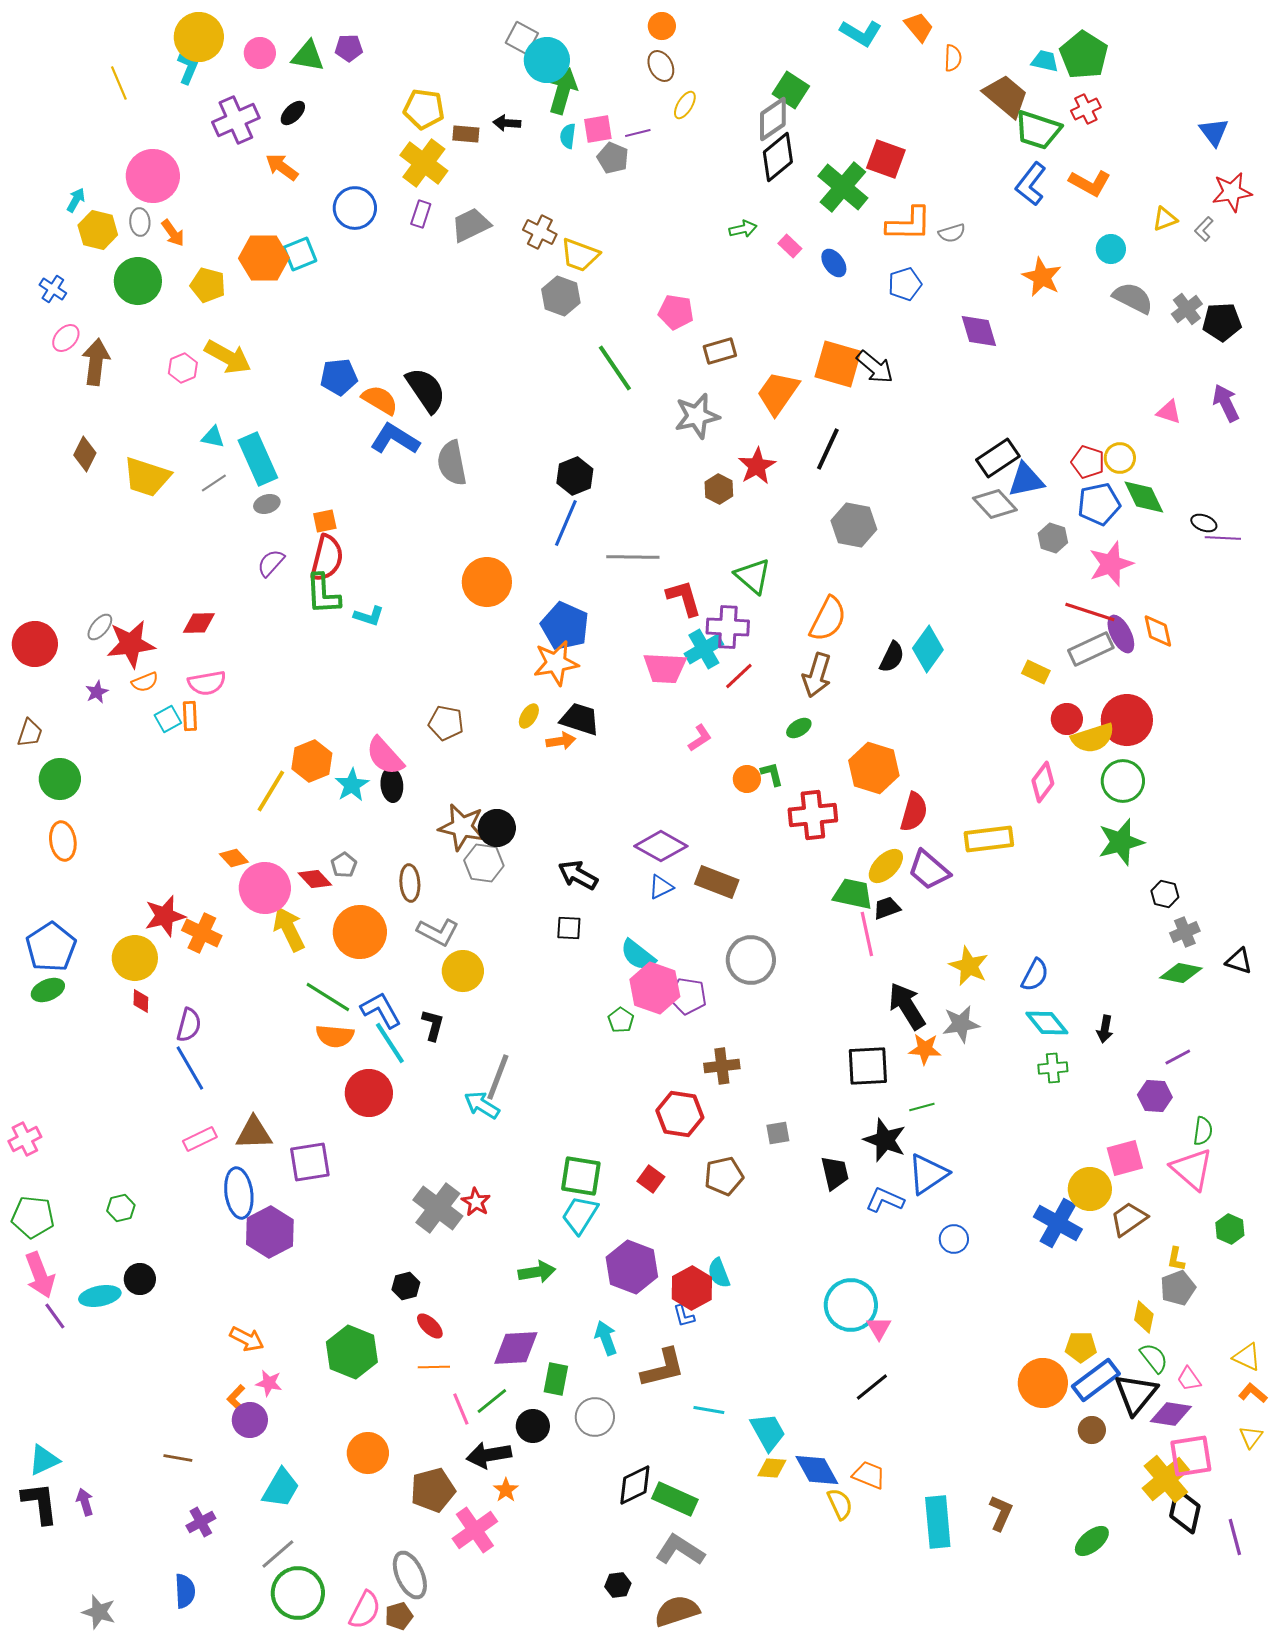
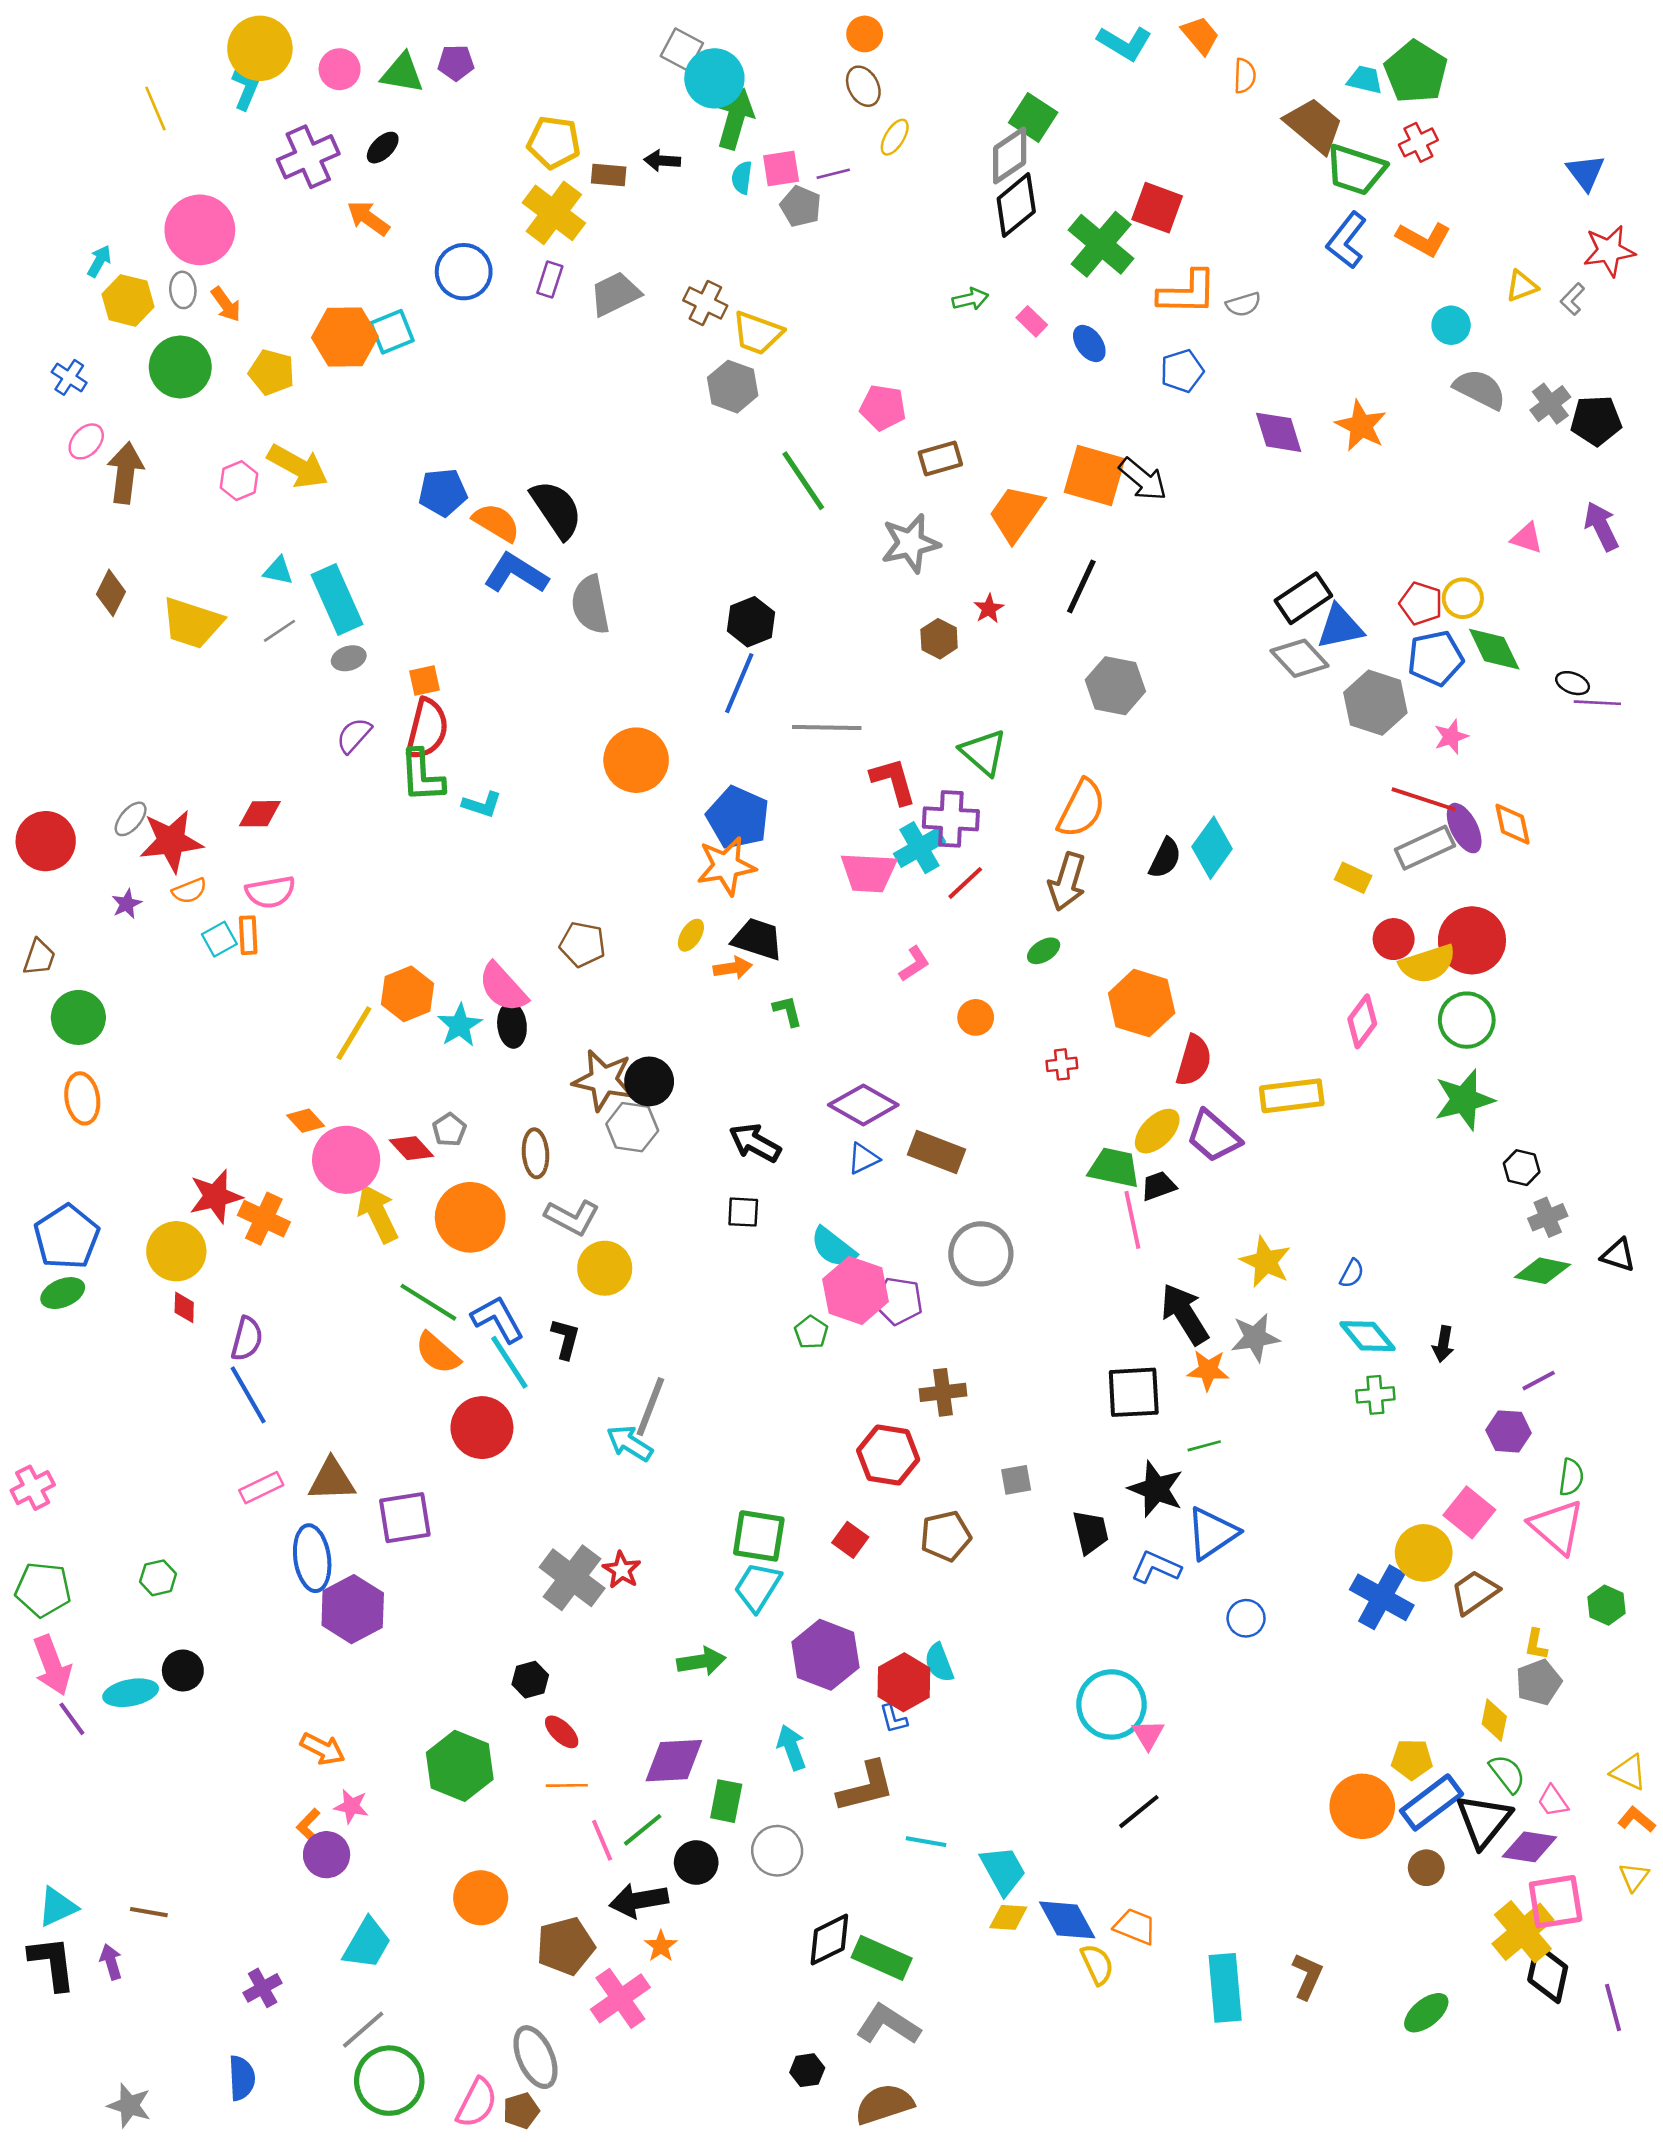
orange star: (1042, 277) -> (1361, 426), moved
red star: (757, 466) -> (989, 609), size x0.6
gray hexagon: (1053, 538) -> (1375, 703), size x1.6
pink star: (1111, 564) -> (1451, 737), size x0.6
green L-shape: (772, 774) -> (788, 1011), moved
red cross: (813, 815) -> (1062, 1064), size x0.5
blue semicircle: (1035, 975) -> (1352, 1273), size x0.7
orange semicircle: (335, 1036) -> (438, 1353), turned 36
pink square: (1125, 1158) -> (1469, 1512), turned -36
brown line: (178, 1458) -> (149, 1912), moved

